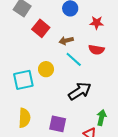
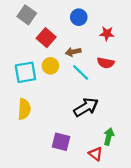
yellow circle: (46, 69) -> (50, 66), moved
cyan square: (23, 80) -> (25, 72), moved
yellow semicircle: (24, 118) -> (24, 109), moved

